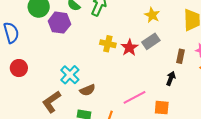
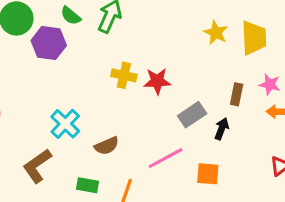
yellow star: (152, 15) -> (216, 33), moved
gray rectangle: (151, 41) -> (192, 115), moved
red star: (129, 48) -> (157, 81), turned 30
brown semicircle: (87, 90) -> (107, 146), moved

